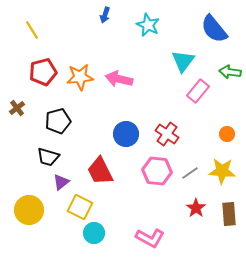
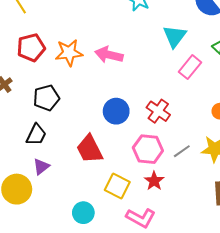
black trapezoid: (48, 157) -> (36, 135), turned -80
purple triangle: (61, 182) -> (41, 167), moved
yellow square: (80, 207) -> (117, 186), moved
red star: (196, 208) -> (154, 181), moved

